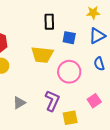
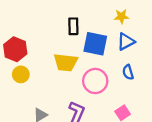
blue square: (69, 38) -> (95, 44), size x1.6

